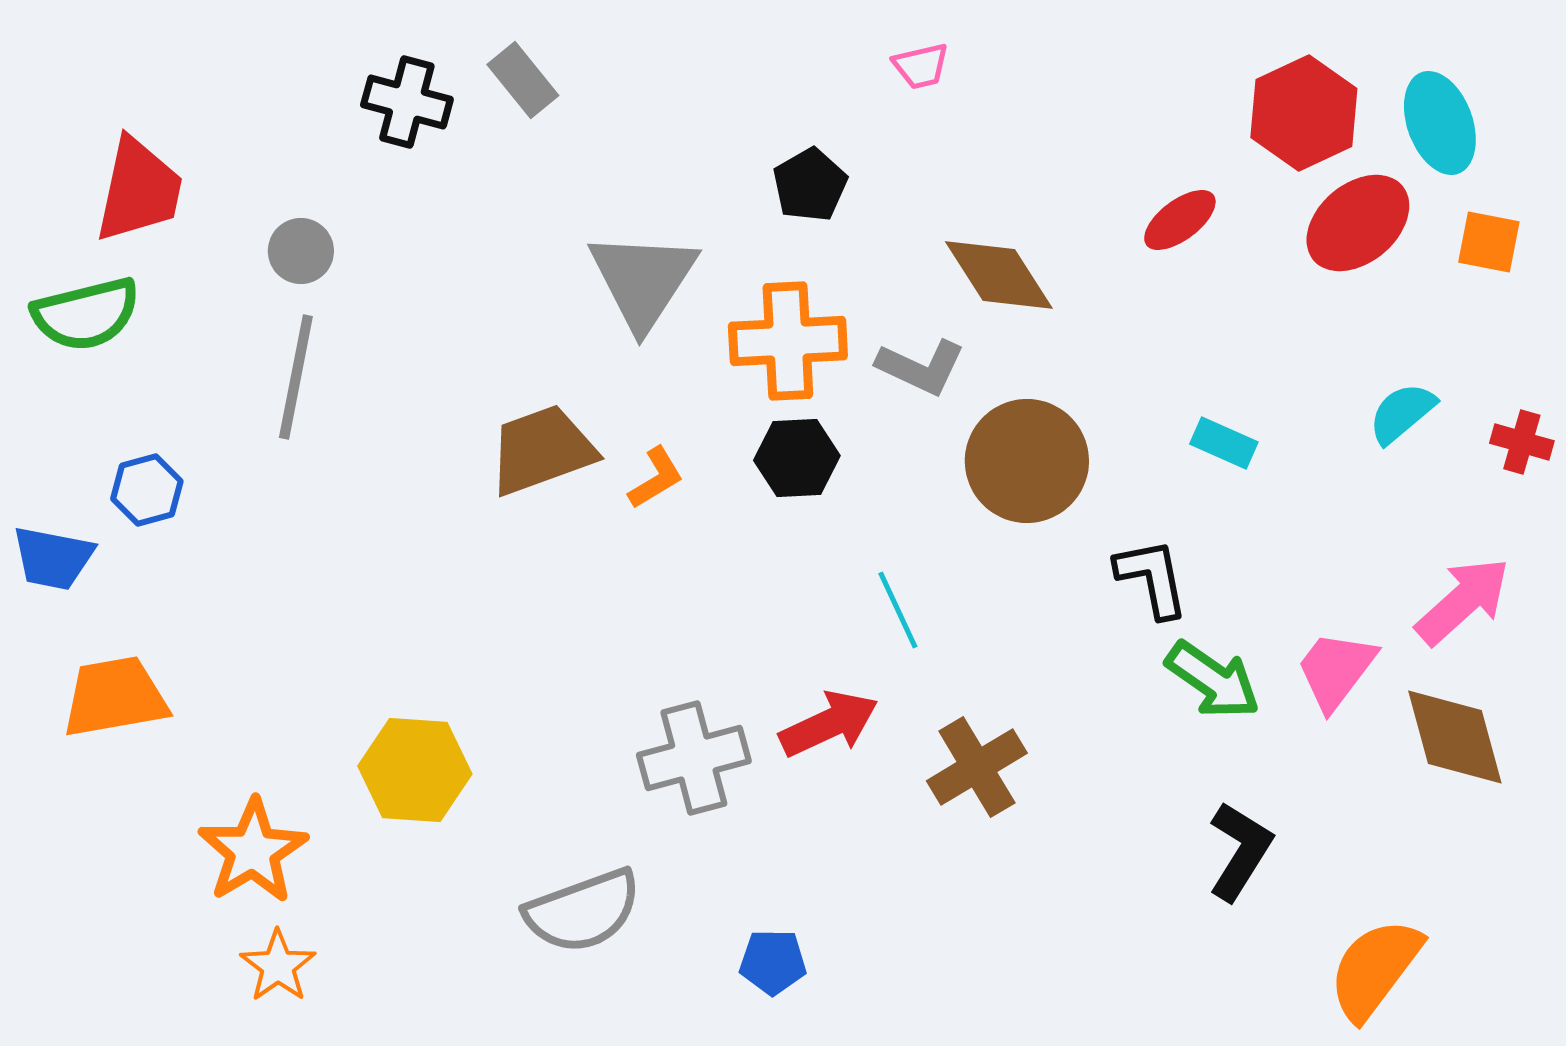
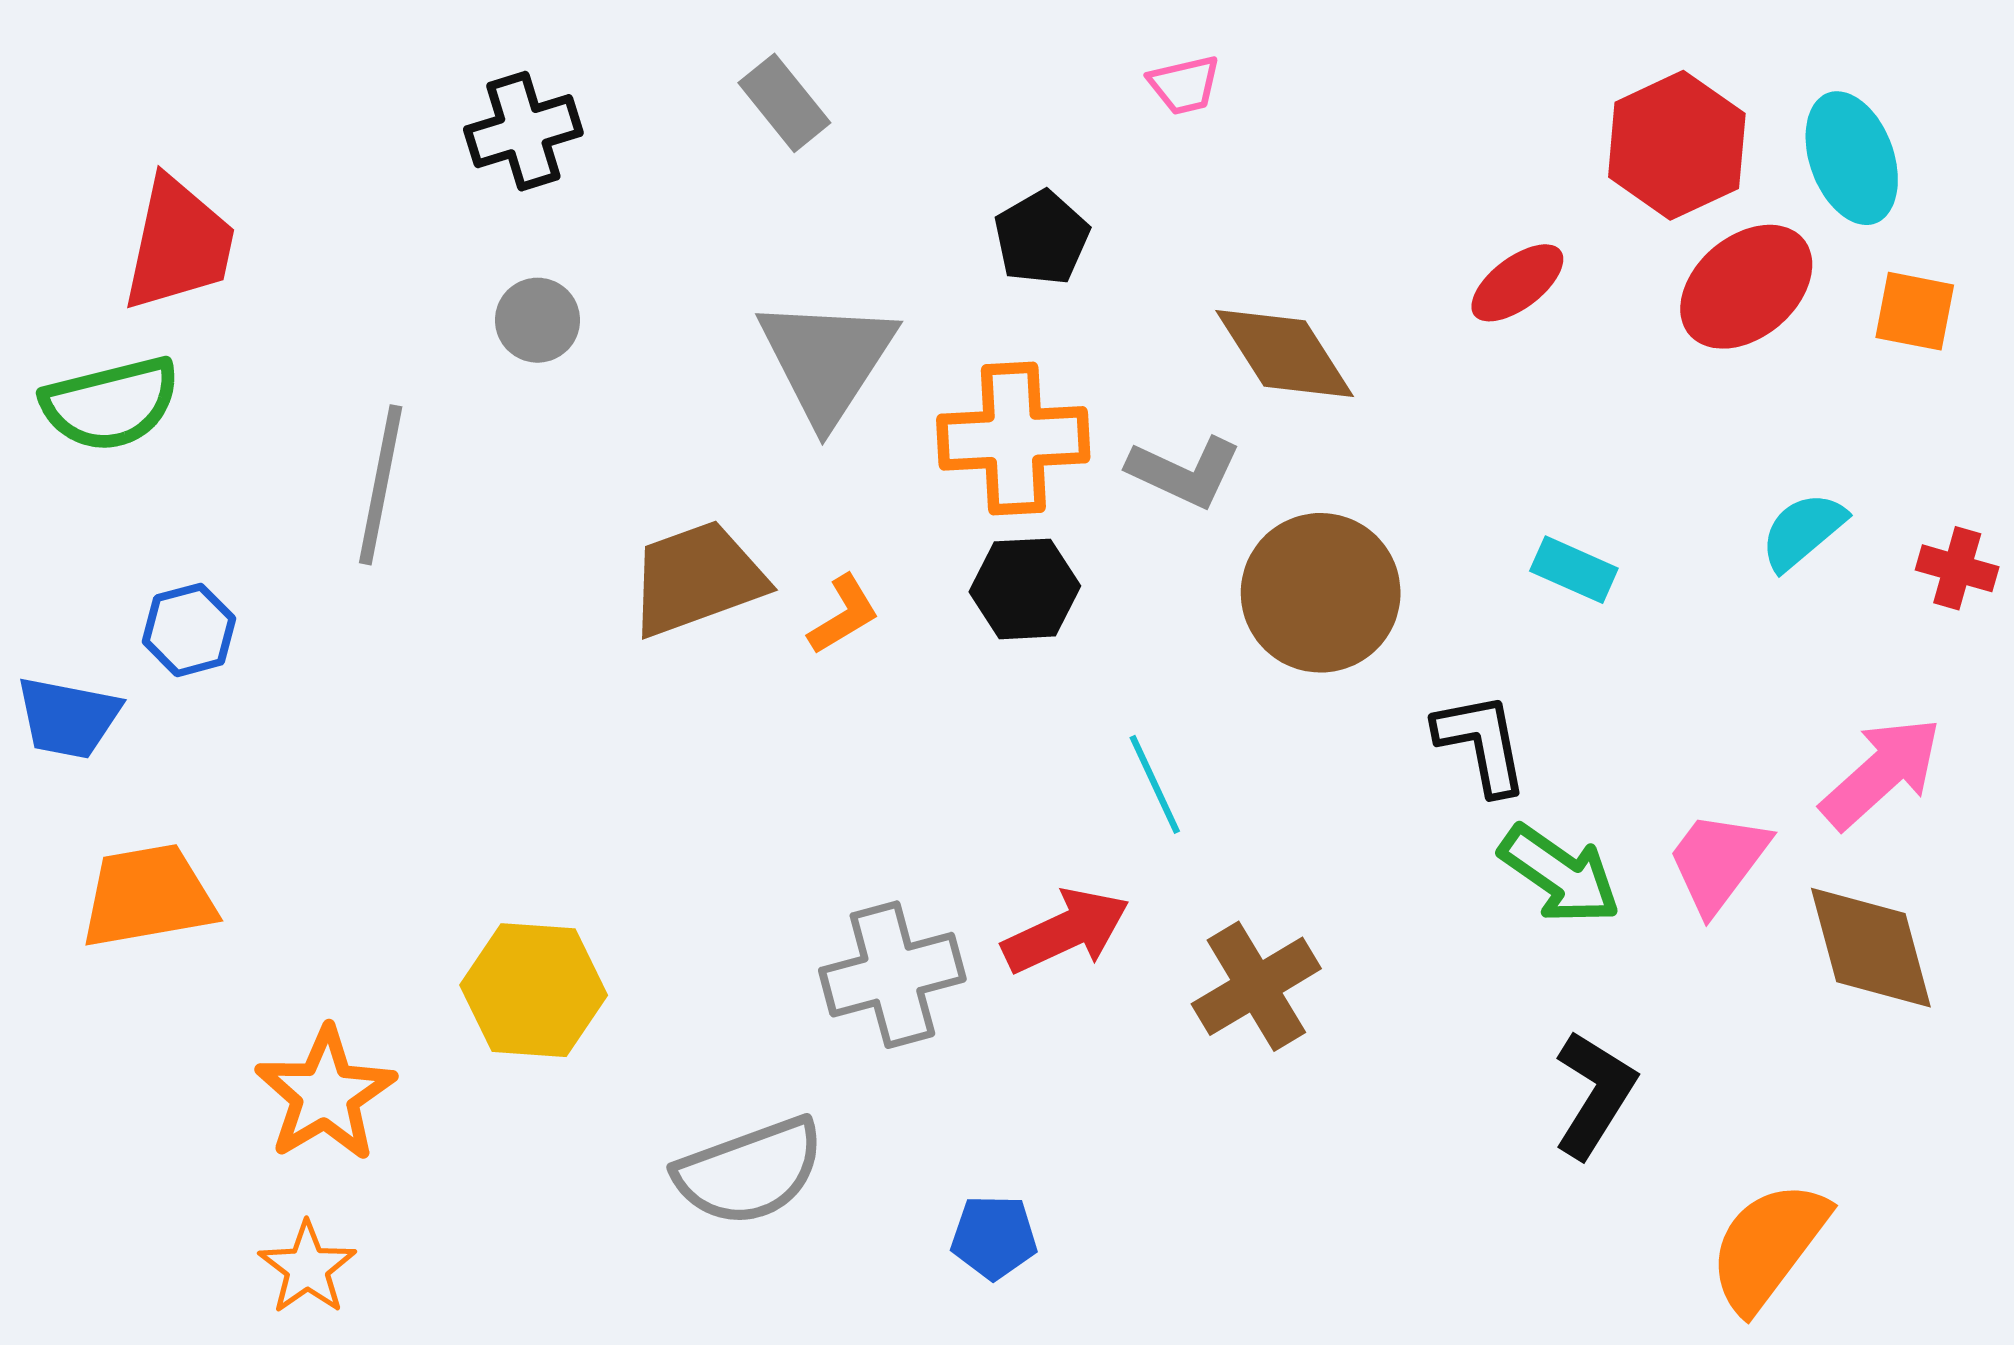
gray rectangle: (523, 80) -> (784, 103), moved
black cross: (407, 102) -> (523, 131), turned -32
gray circle: (301, 251) -> (538, 320), moved
orange star: (278, 966) -> (307, 1268), moved

